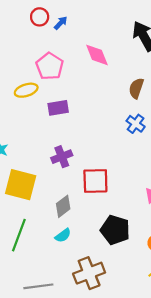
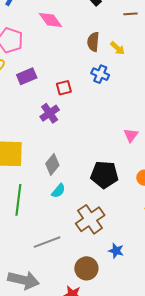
purple cross: (62, 157) -> (50, 113), moved
red square: (95, 181) -> (64, 88), moved, size x0.6

